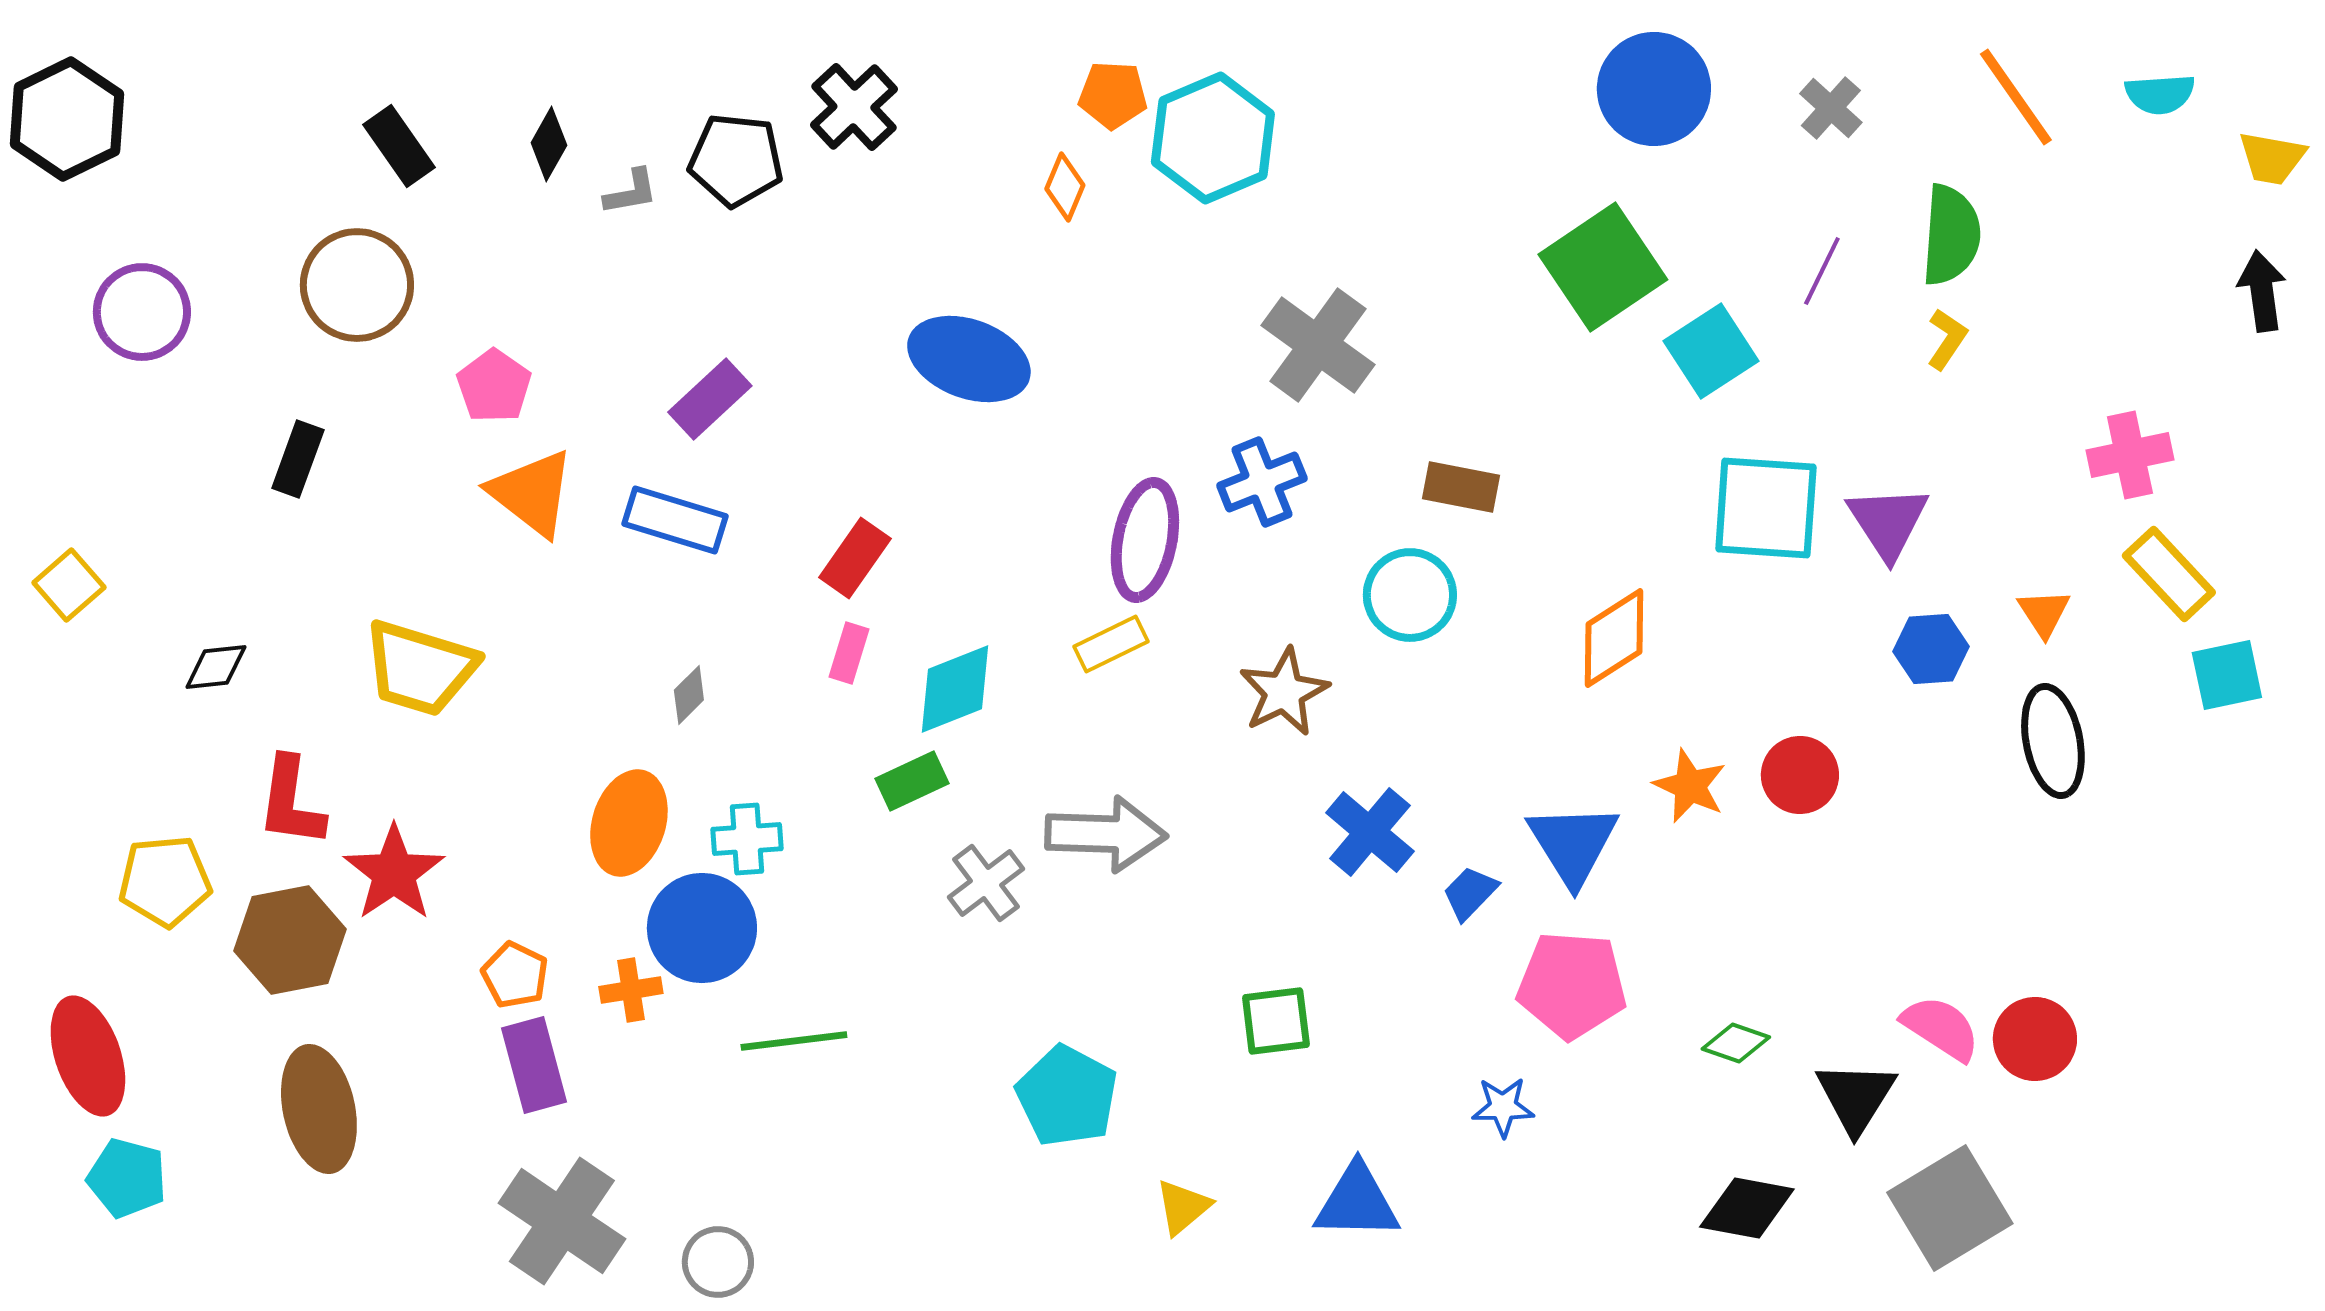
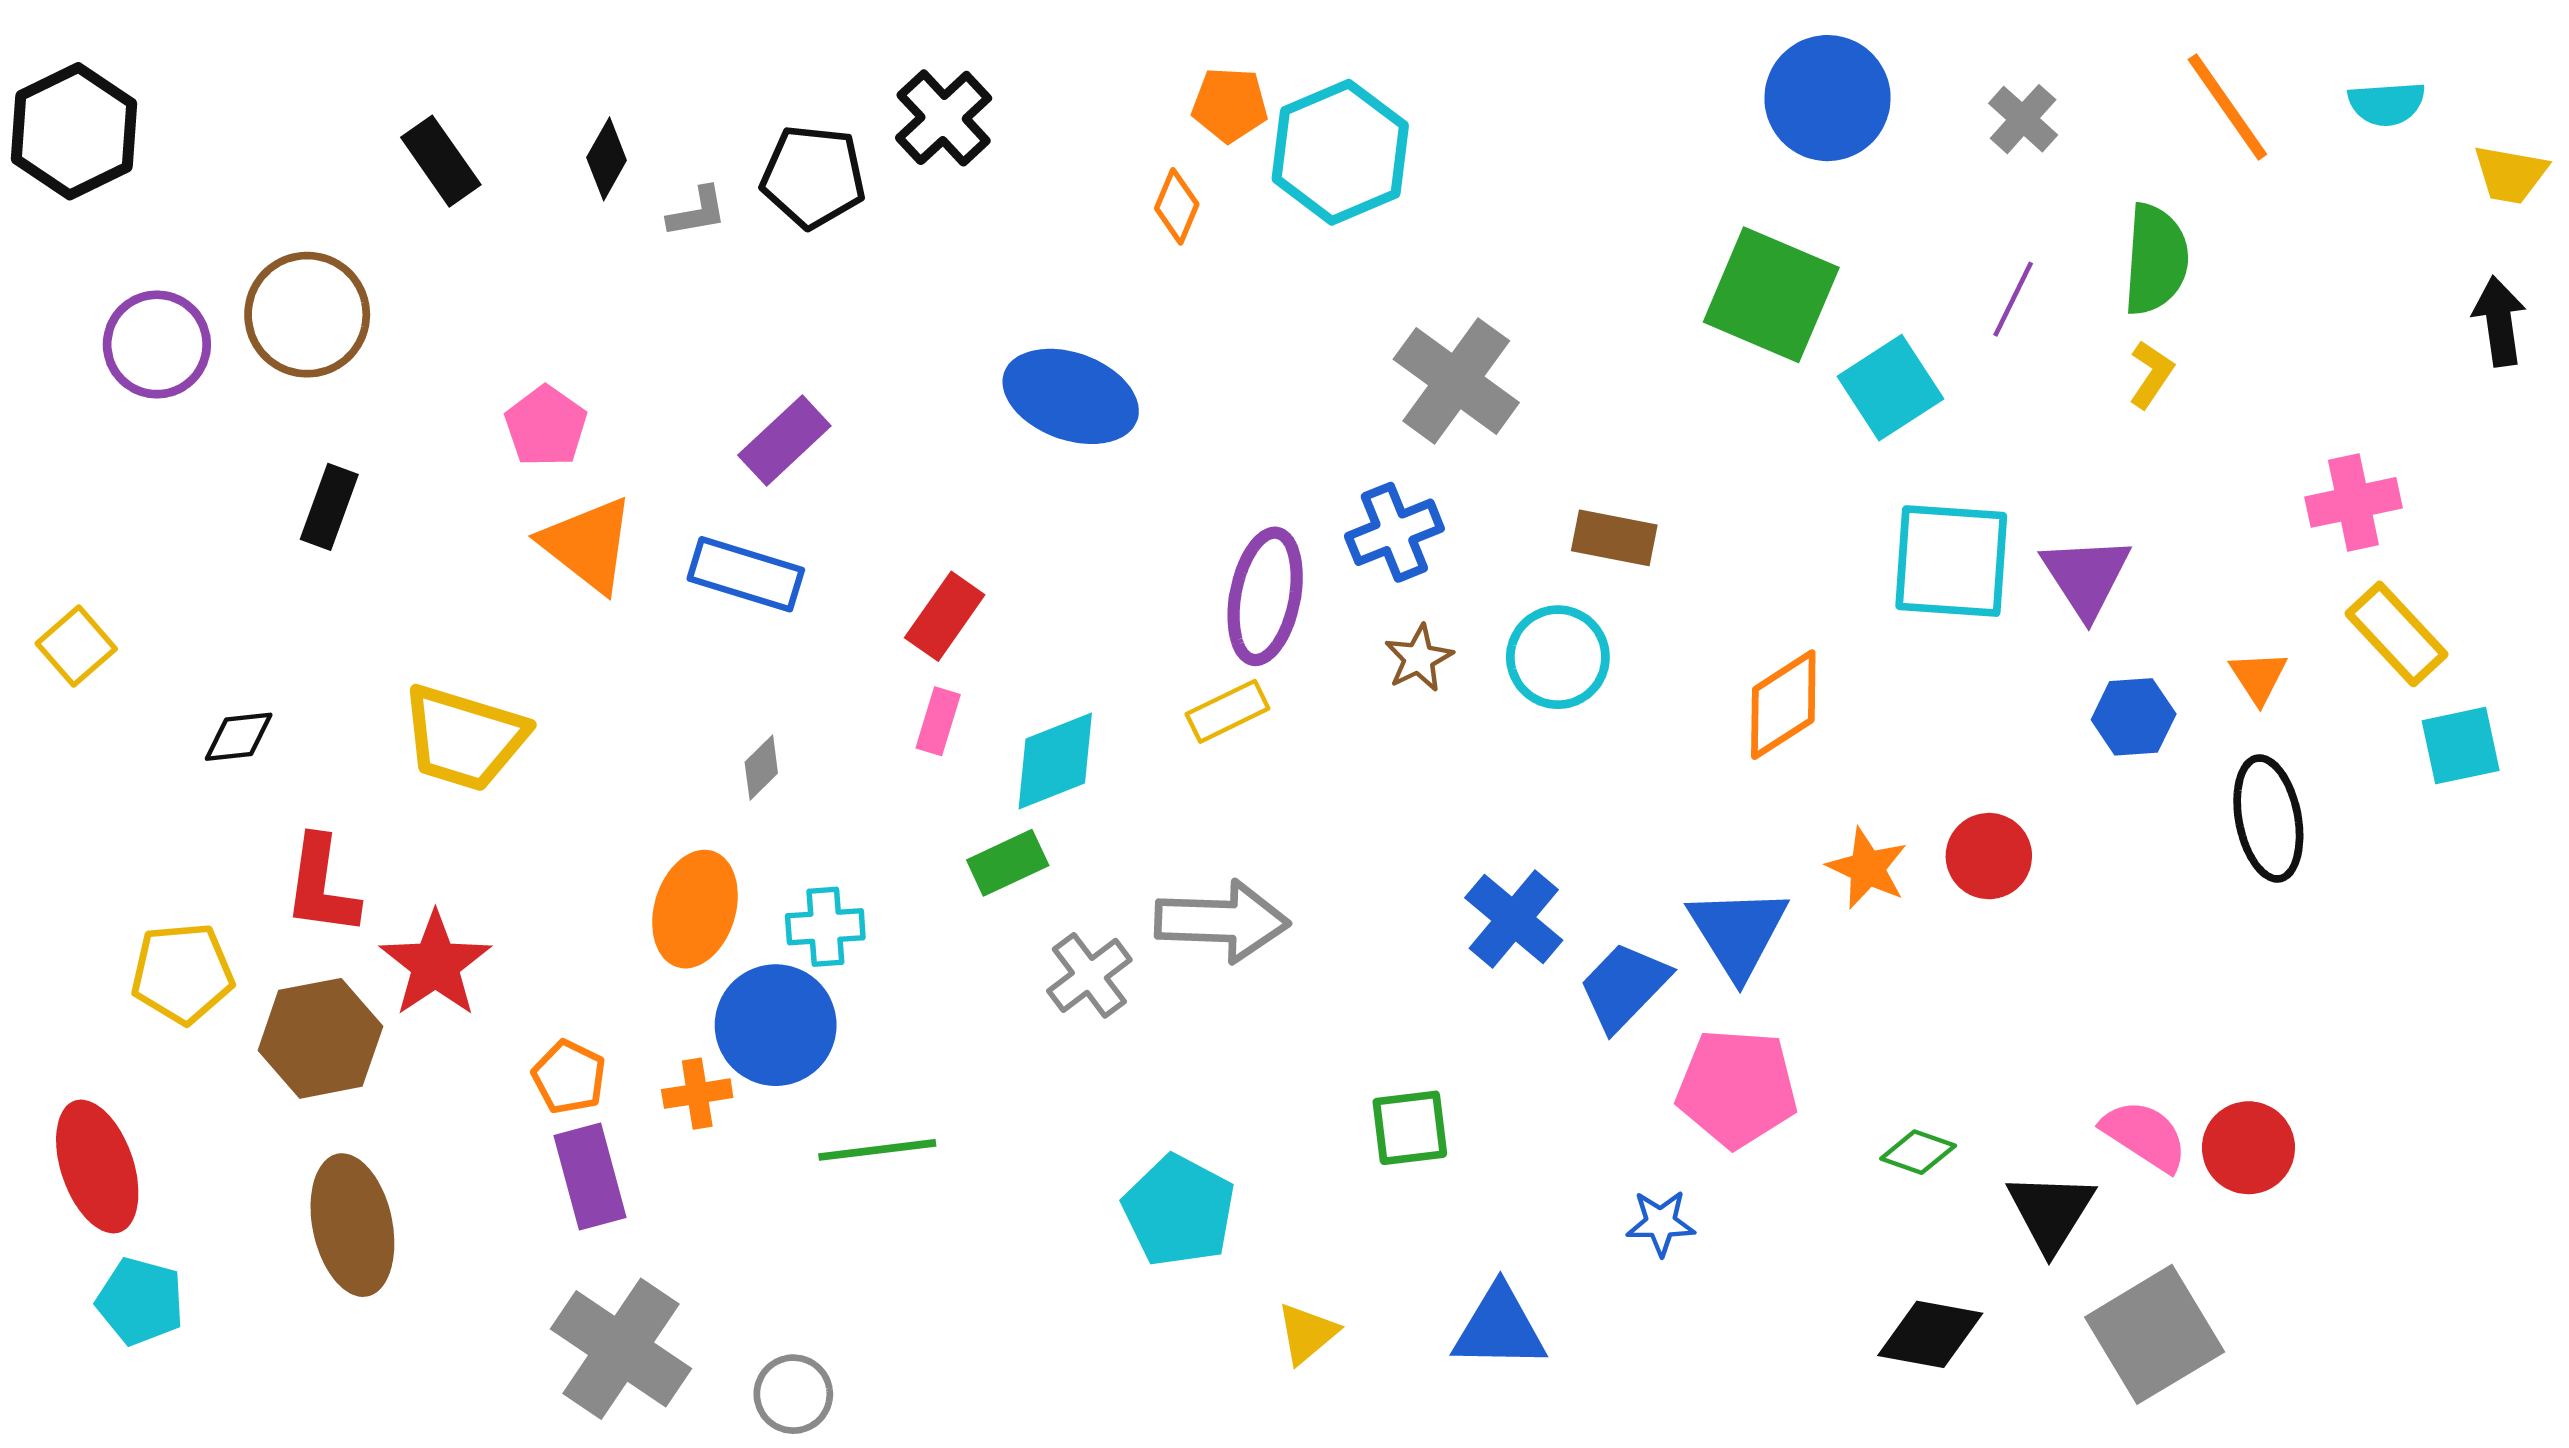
green square: (1603, 267) -> (1771, 295), turned -33
brown circle: (357, 285) -> (307, 315), moved
brown star: (1284, 692) -> (1419, 658), moved, size x0.7
blue trapezoid: (1470, 893) -> (1624, 986), size x1.5

